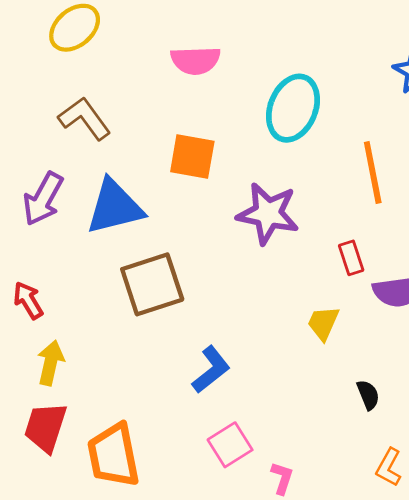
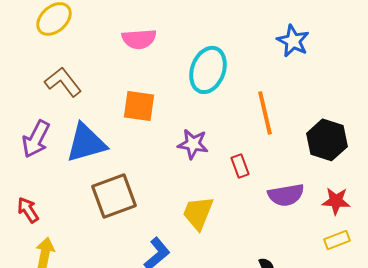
purple star: (268, 214) -> (193, 144), size x0.7
red rectangle: (351, 258) -> (240, 166), moved
yellow trapezoid: (323, 323) -> (198, 213), moved, size x1.4

